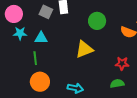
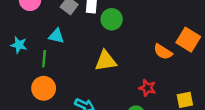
green circle: (97, 21) -> (112, 19), moved
cyan star: (20, 33) -> (19, 45), moved

